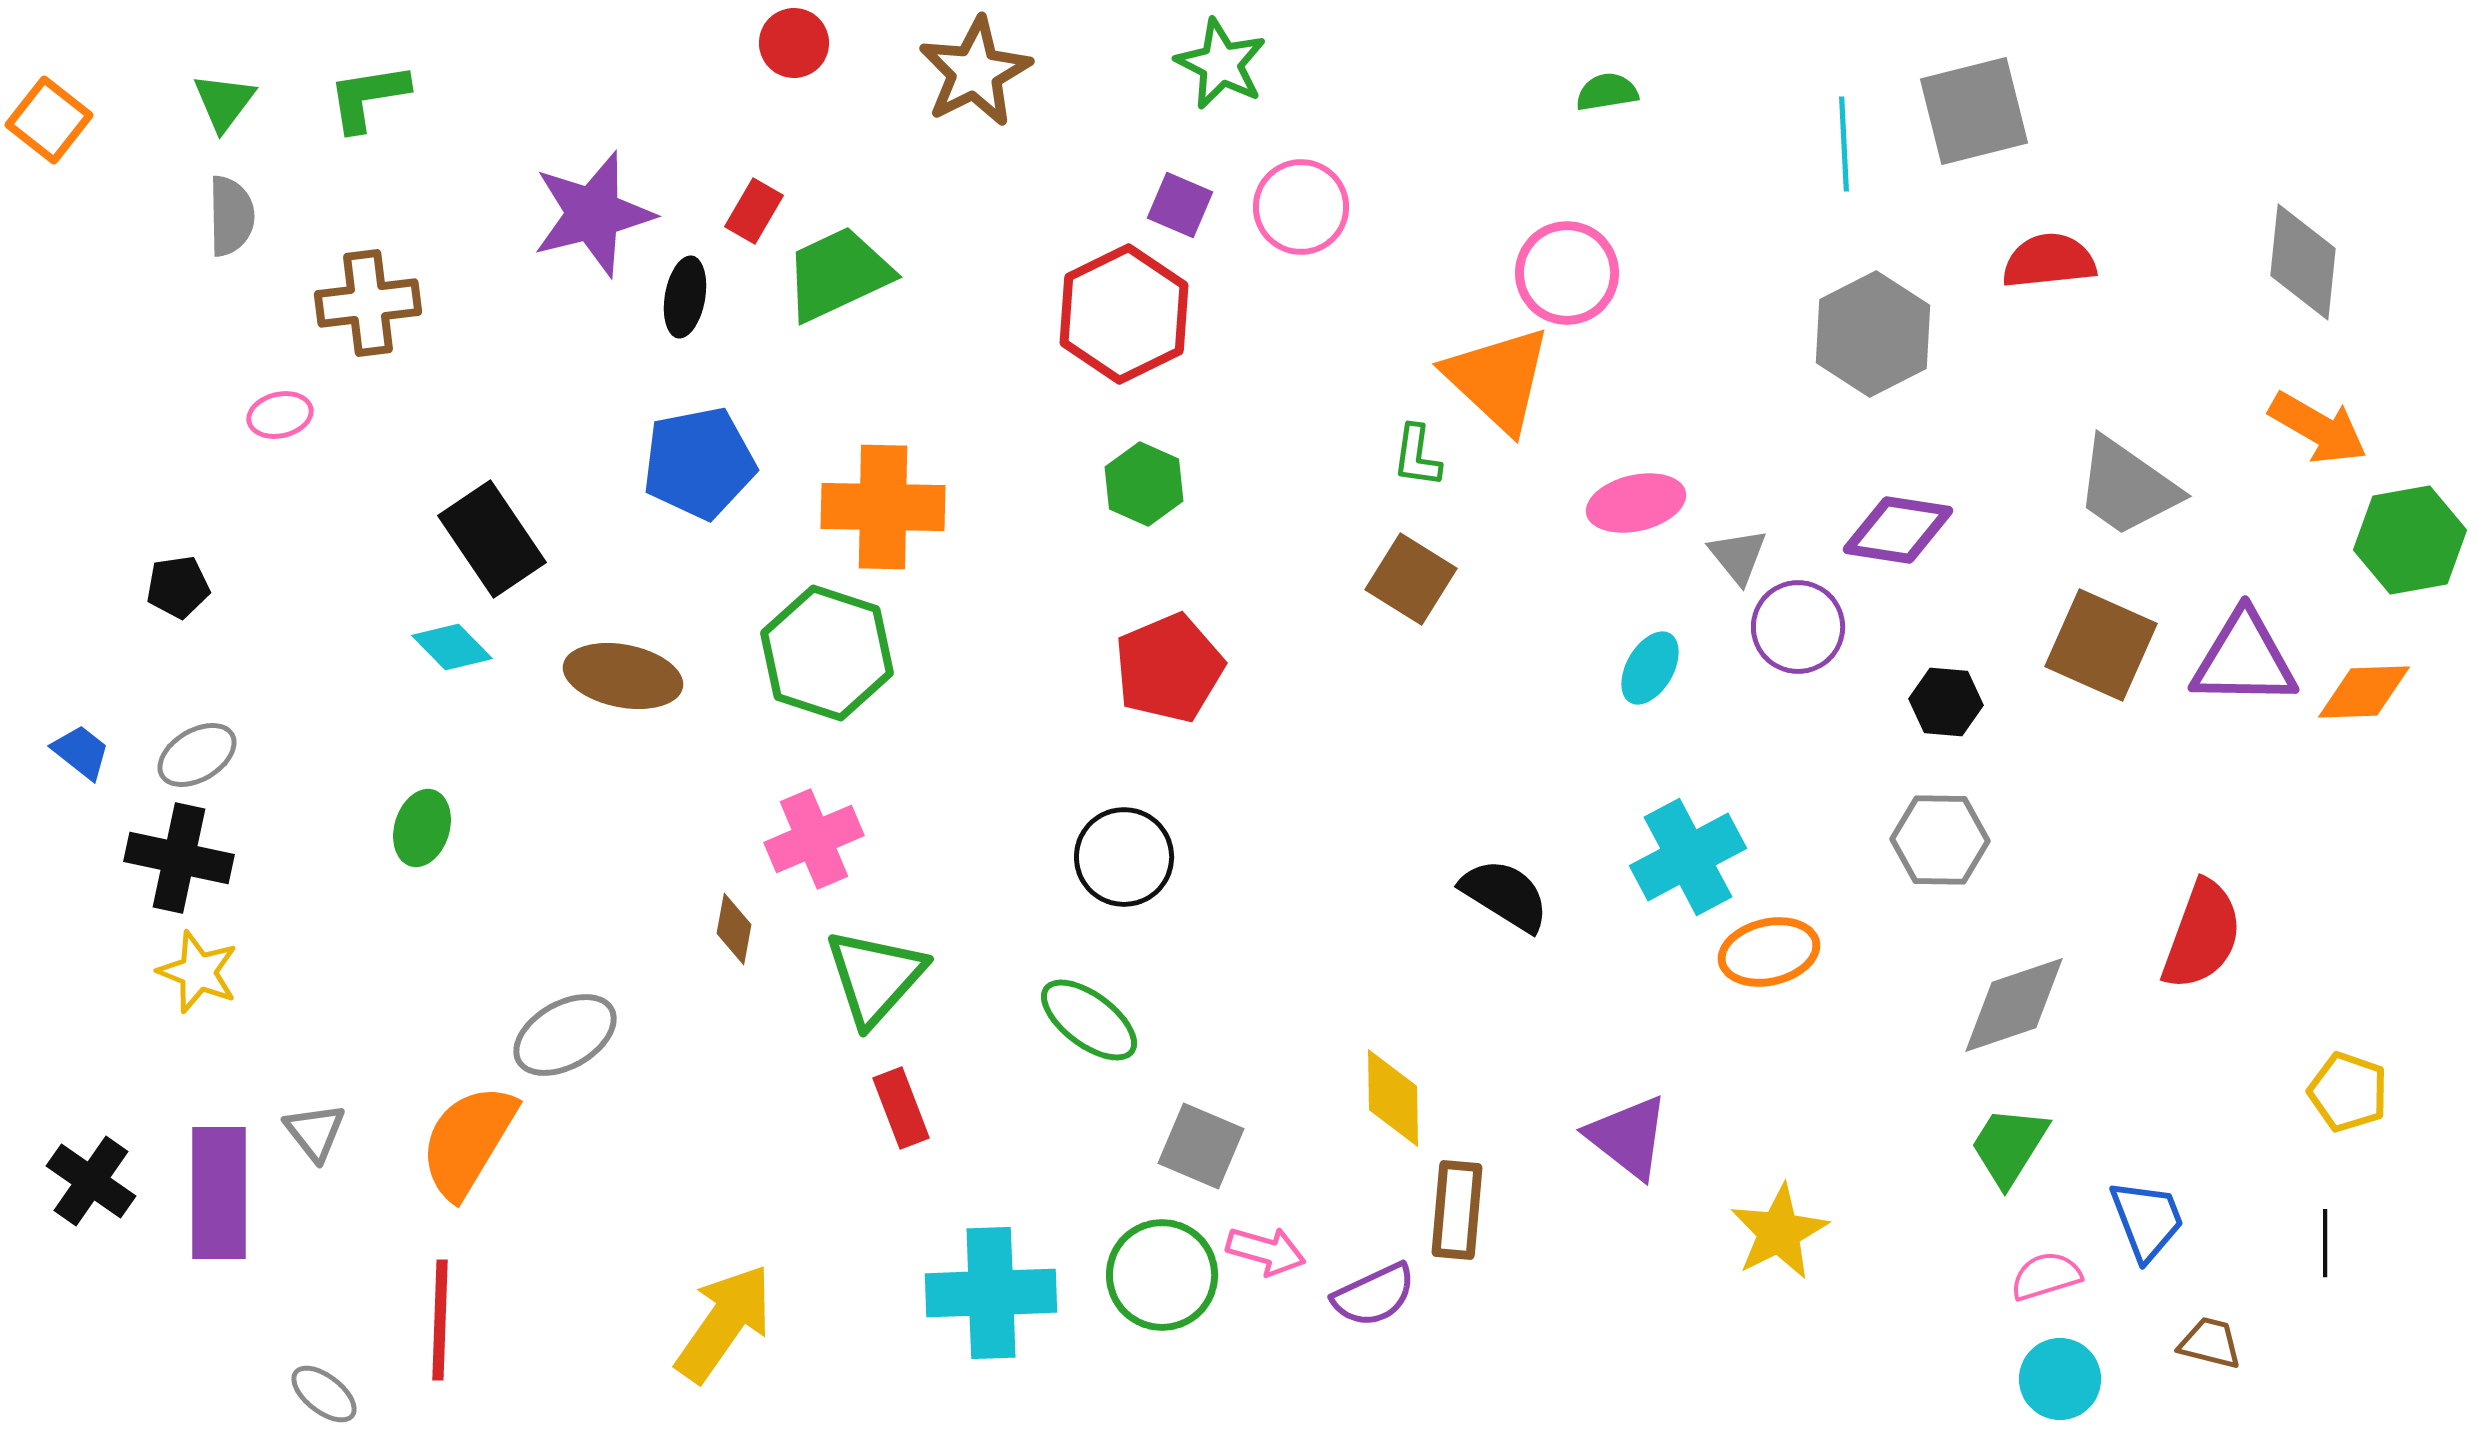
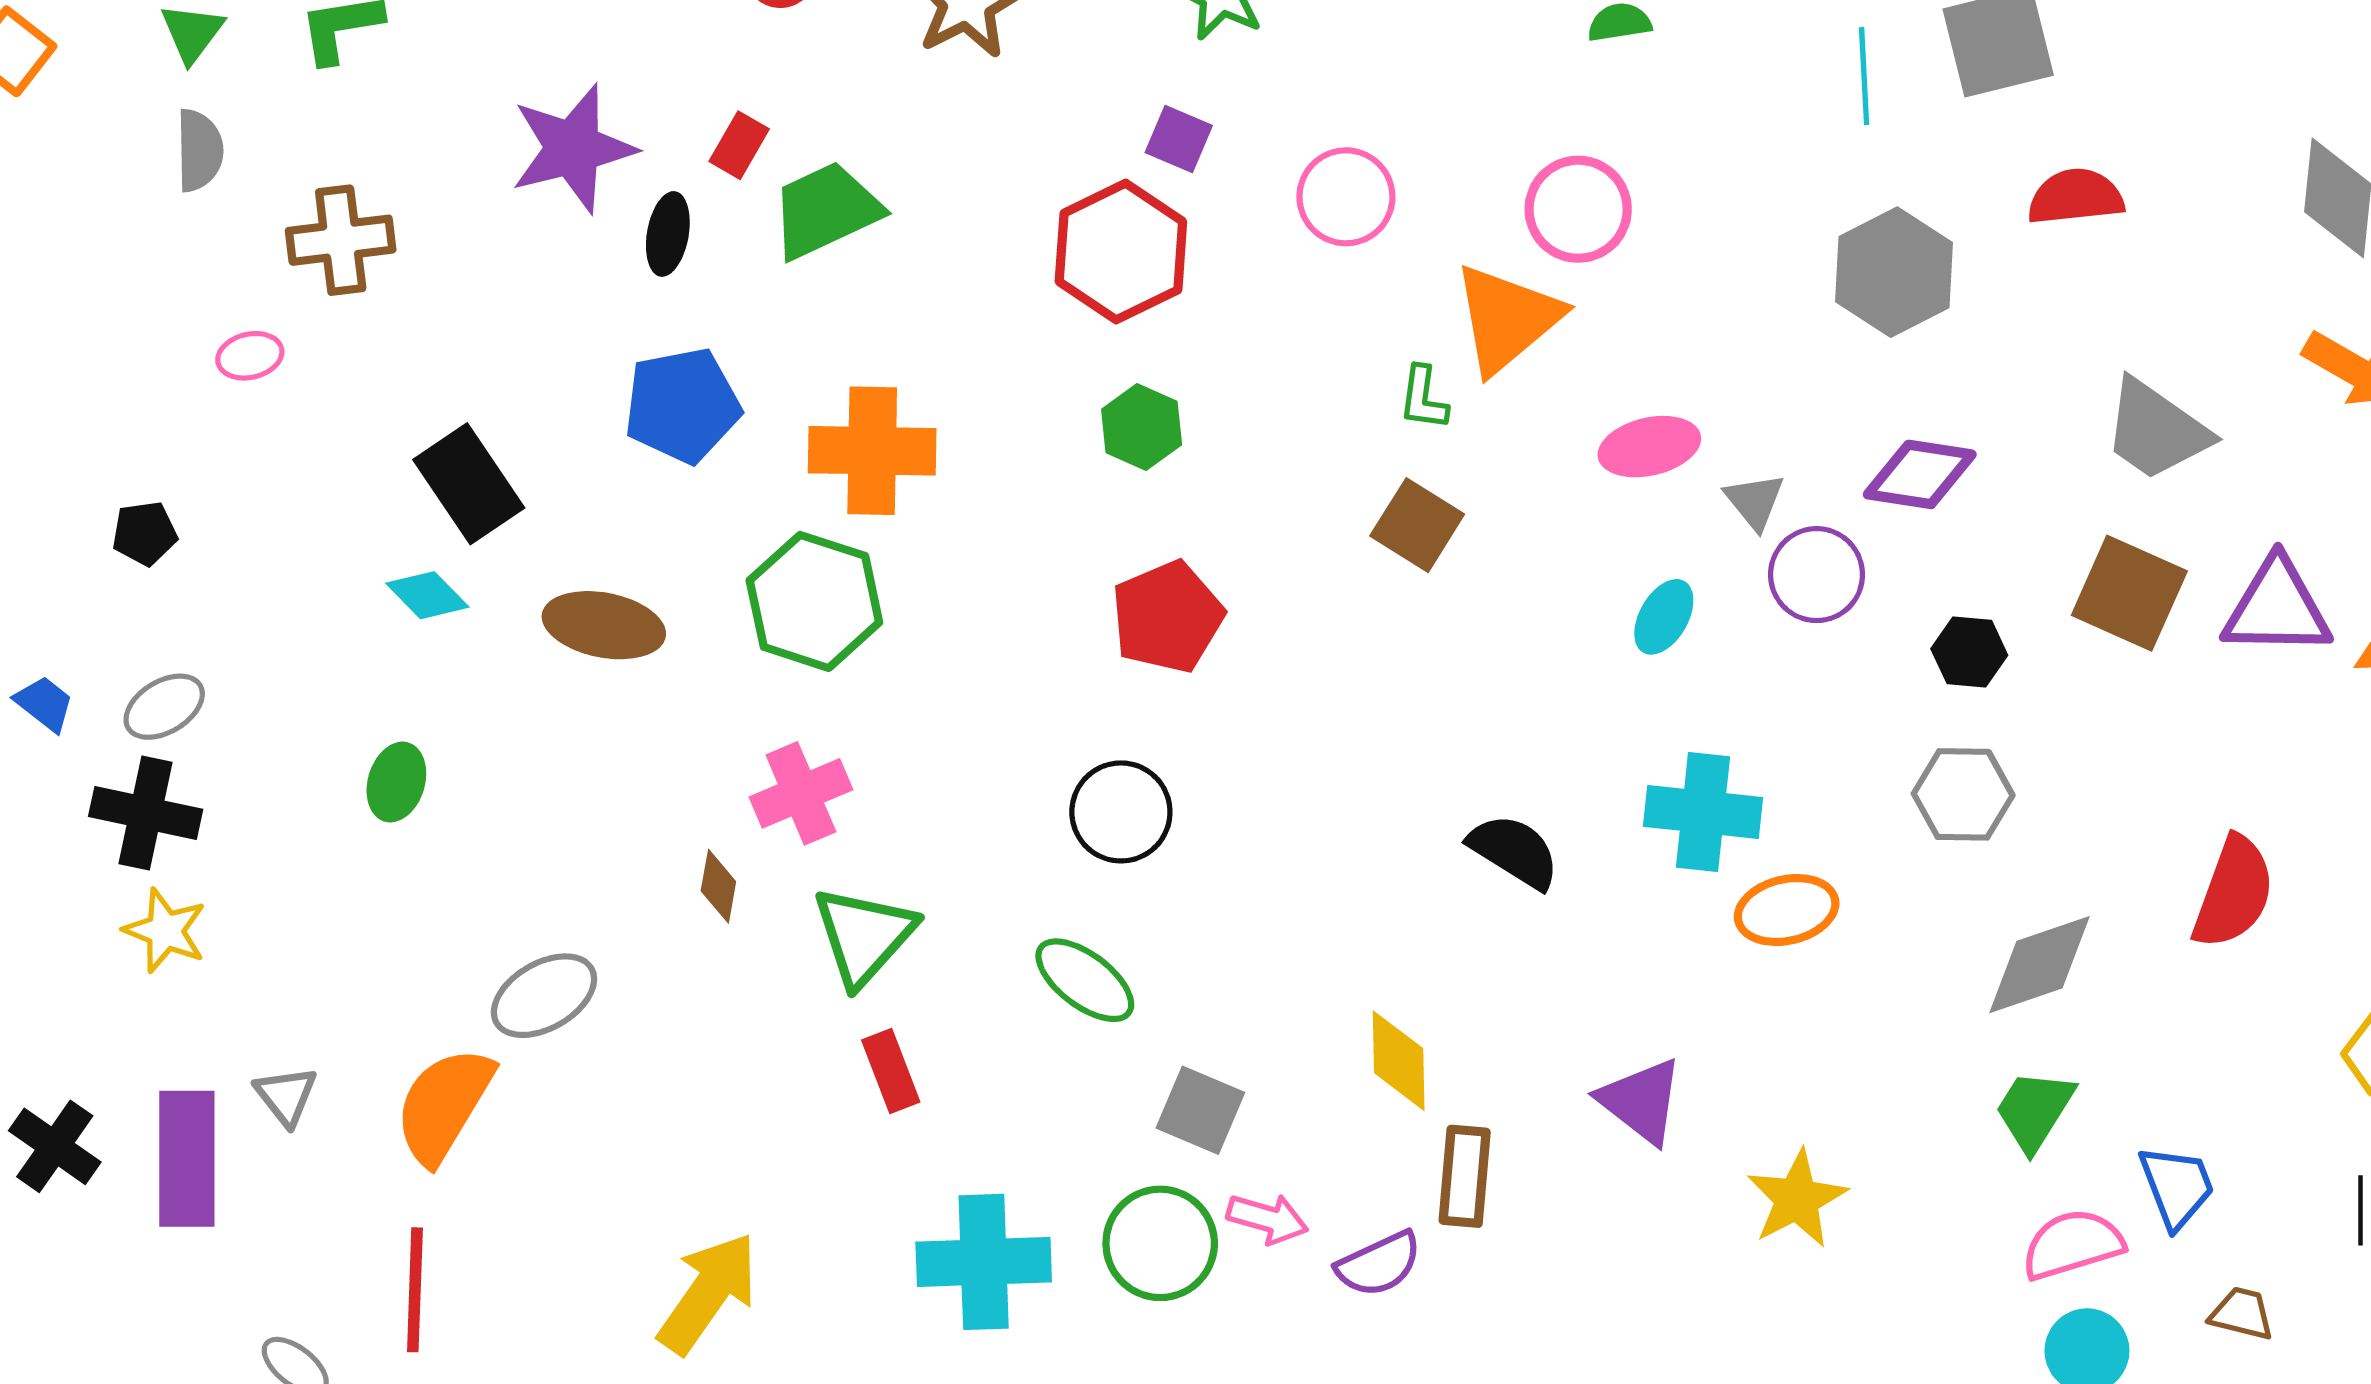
pink circle: (1301, 207) -> (1346, 197), moved
orange triangle: (1498, 379) -> (1507, 319), turned 37
cyan cross: (1688, 857) -> (1703, 812), turned 34
pink semicircle: (2046, 1276) -> (2073, 1244), size x1.4

